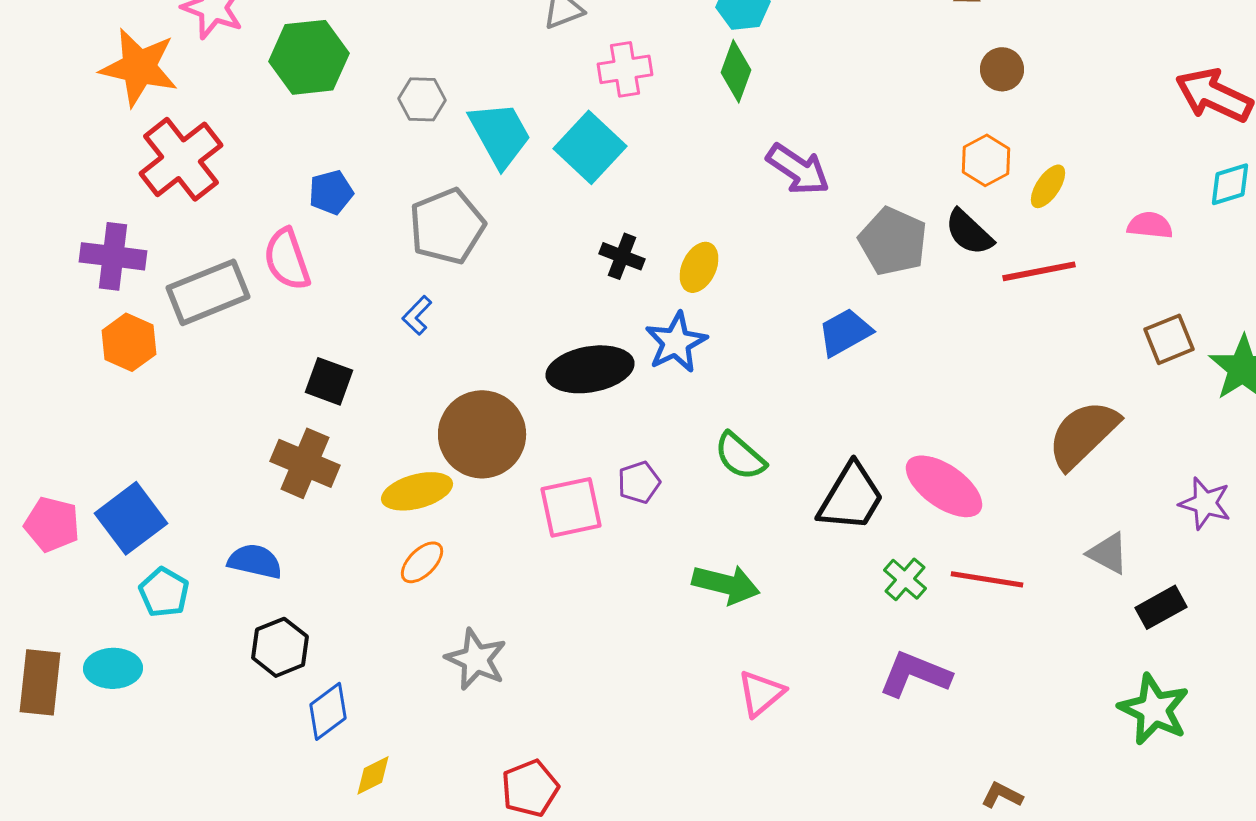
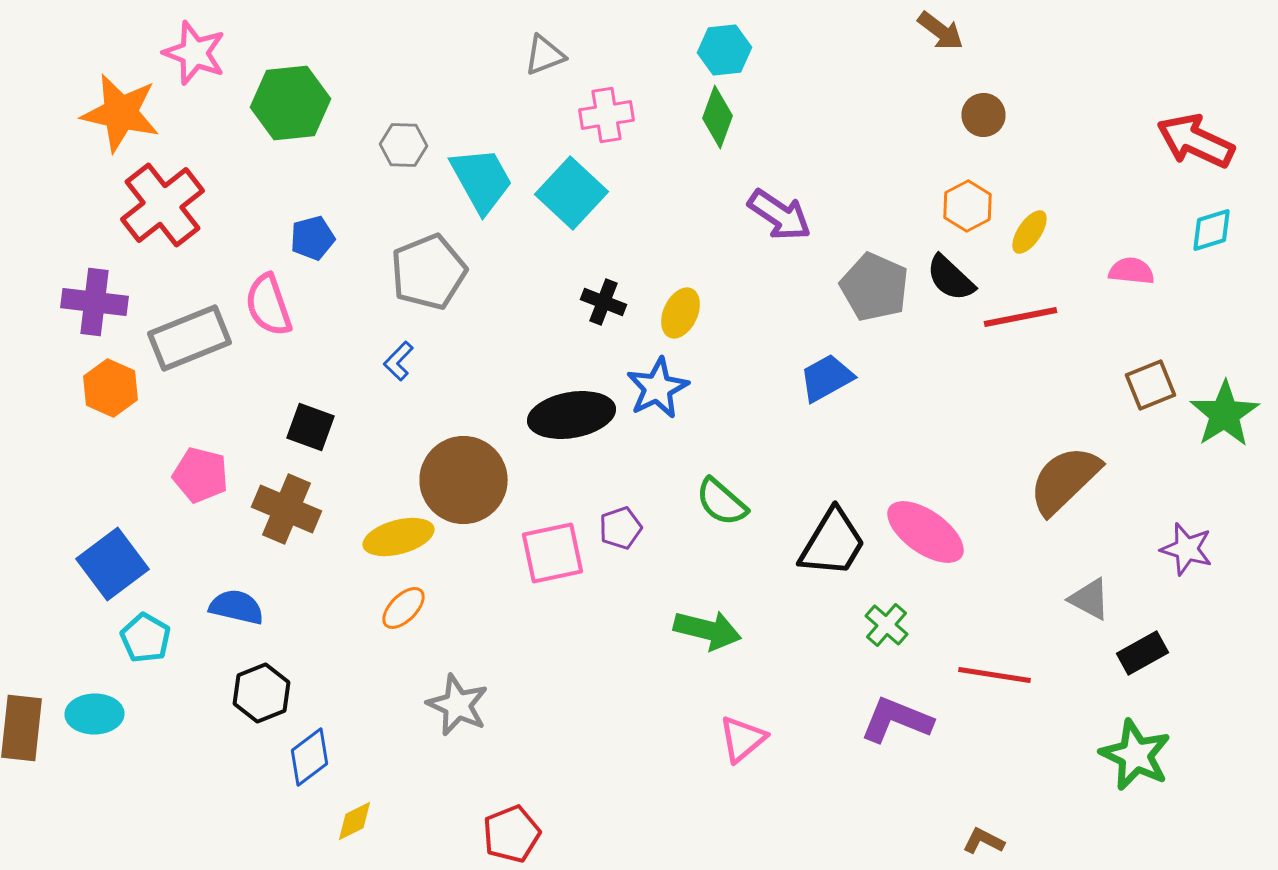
pink pentagon: (52, 524) -> (200, 475), moved
red line: (987, 579) -> (994, 675), moved

